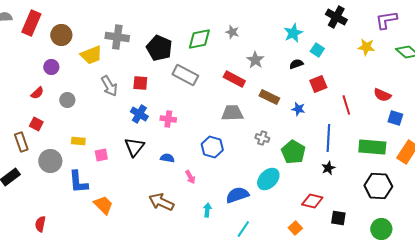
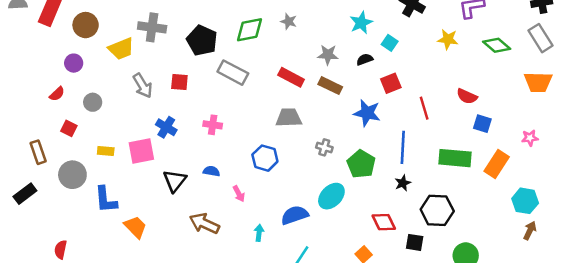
gray star: (255, 60) -> (328, 55), moved, turned -30
brown rectangle: (269, 97) -> (330, 86), moved
blue star: (298, 109) -> (367, 113), size x1.6
blue cross: (139, 114) -> (166, 127), moved
red square: (36, 124) -> (69, 128), moved
black triangle: (134, 147) -> (175, 181), moved
pink square: (101, 155) -> (141, 151), moved, size x1.6
black hexagon: (378, 186) -> (437, 210), moved
red diamond: (312, 201) -> (384, 222), turned 50

